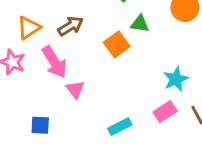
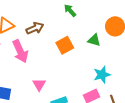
green triangle: (140, 24) -> (94, 40), moved
pink triangle: (75, 89) -> (39, 85), moved

